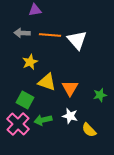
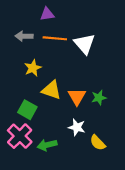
purple triangle: (35, 10) -> (47, 14), moved
green star: (100, 95) -> (99, 98), moved
green arrow: (43, 120) -> (47, 145), moved

